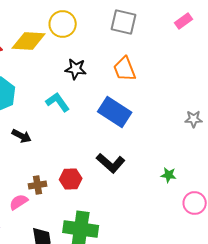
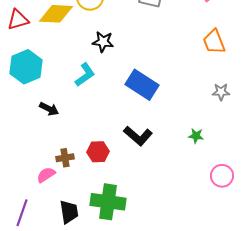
orange trapezoid: (125, 69) -> (214, 42), moved
cyan L-shape: (58, 102) -> (85, 75), turned 90
green star: (169, 175) -> (196, 136), moved

